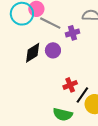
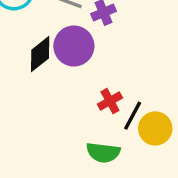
purple circle: (53, 50) -> (74, 46), size x1.5

